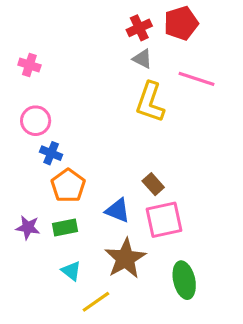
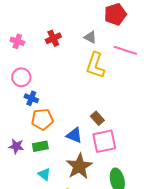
red cross: (139, 28) -> (53, 38), moved
orange pentagon: (68, 186) -> (42, 119), turned 30

